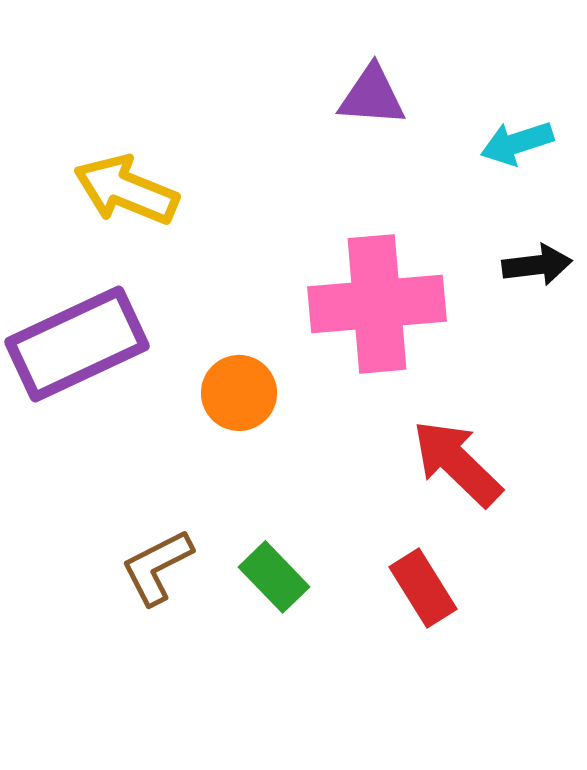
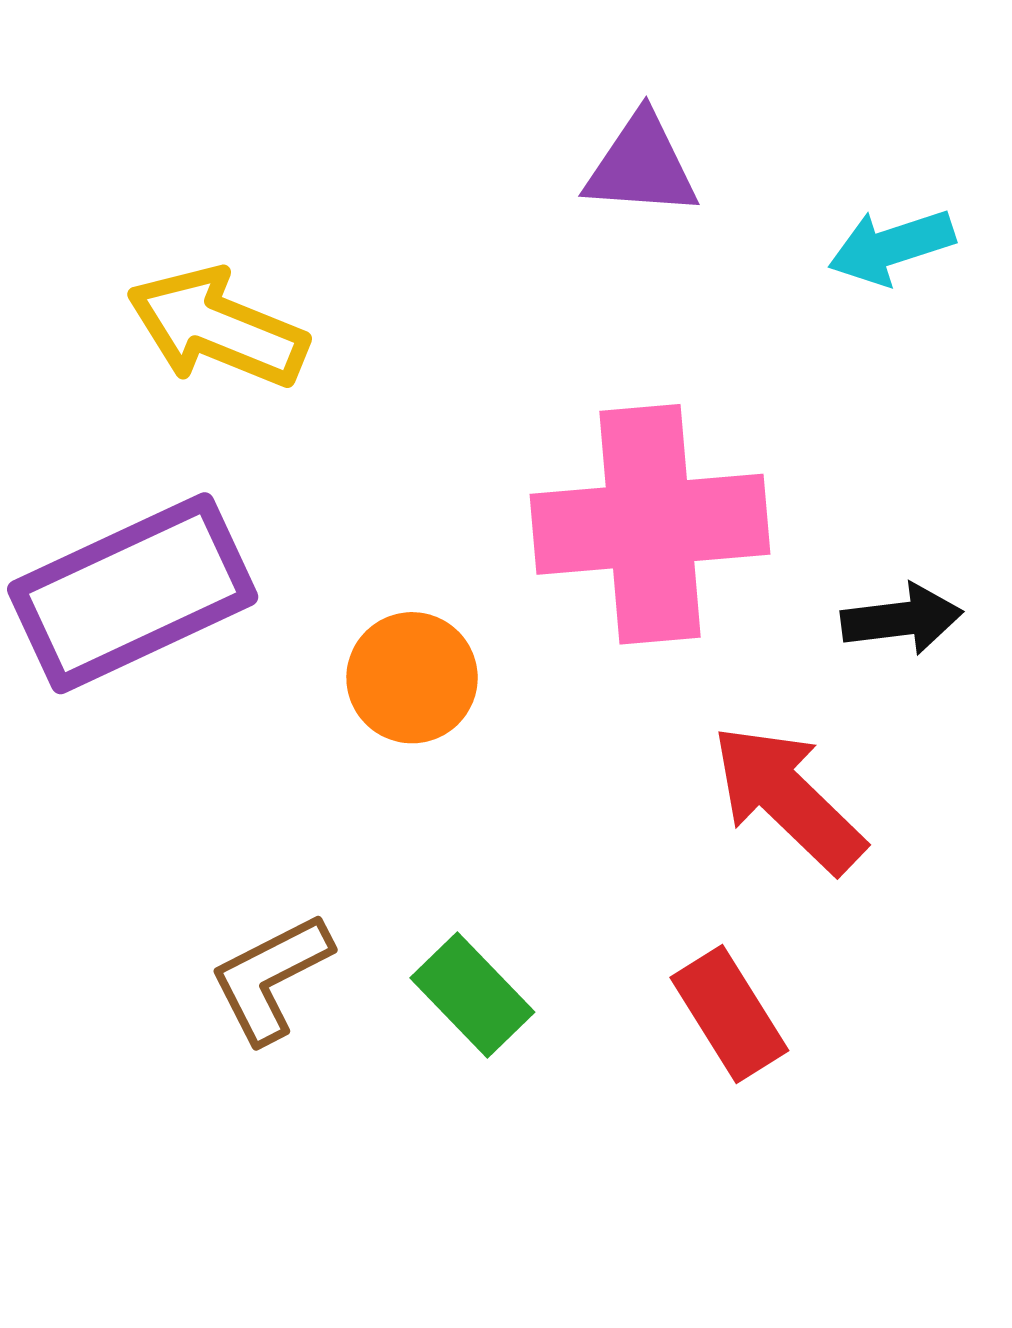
black arrow: (537, 265) -> (902, 619), moved

